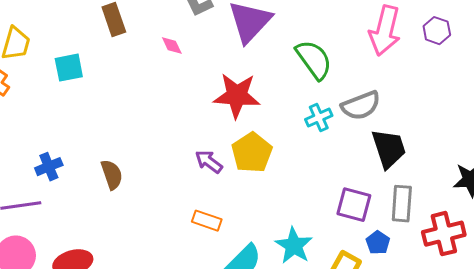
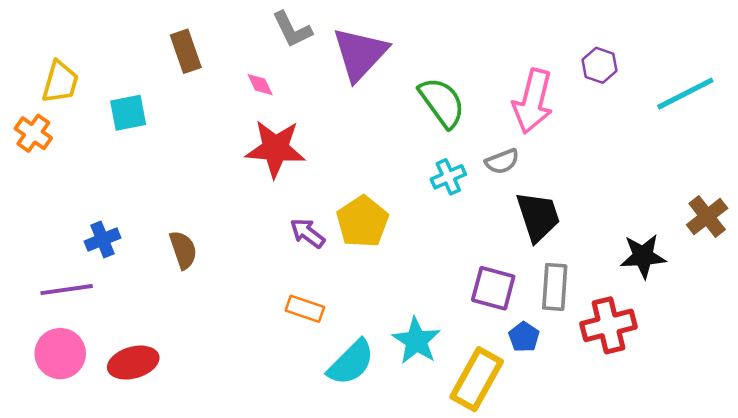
pink arrow: (385, 31) -> (533, 101), moved
red star: (237, 96) -> (275, 149), moved
gray semicircle: (361, 106) -> (502, 161), size x0.7

